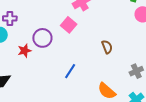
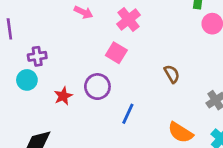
purple circle: (42, 38) -> (97, 87), moved

